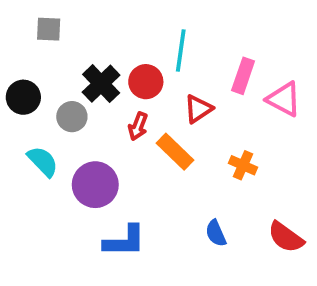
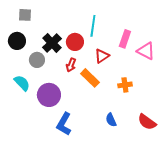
black circle: (23, 97) -> (17, 41), moved
orange cross: (243, 165) -> (125, 85), turned -32
blue L-shape: (124, 241) -> (64, 124), turned 120

